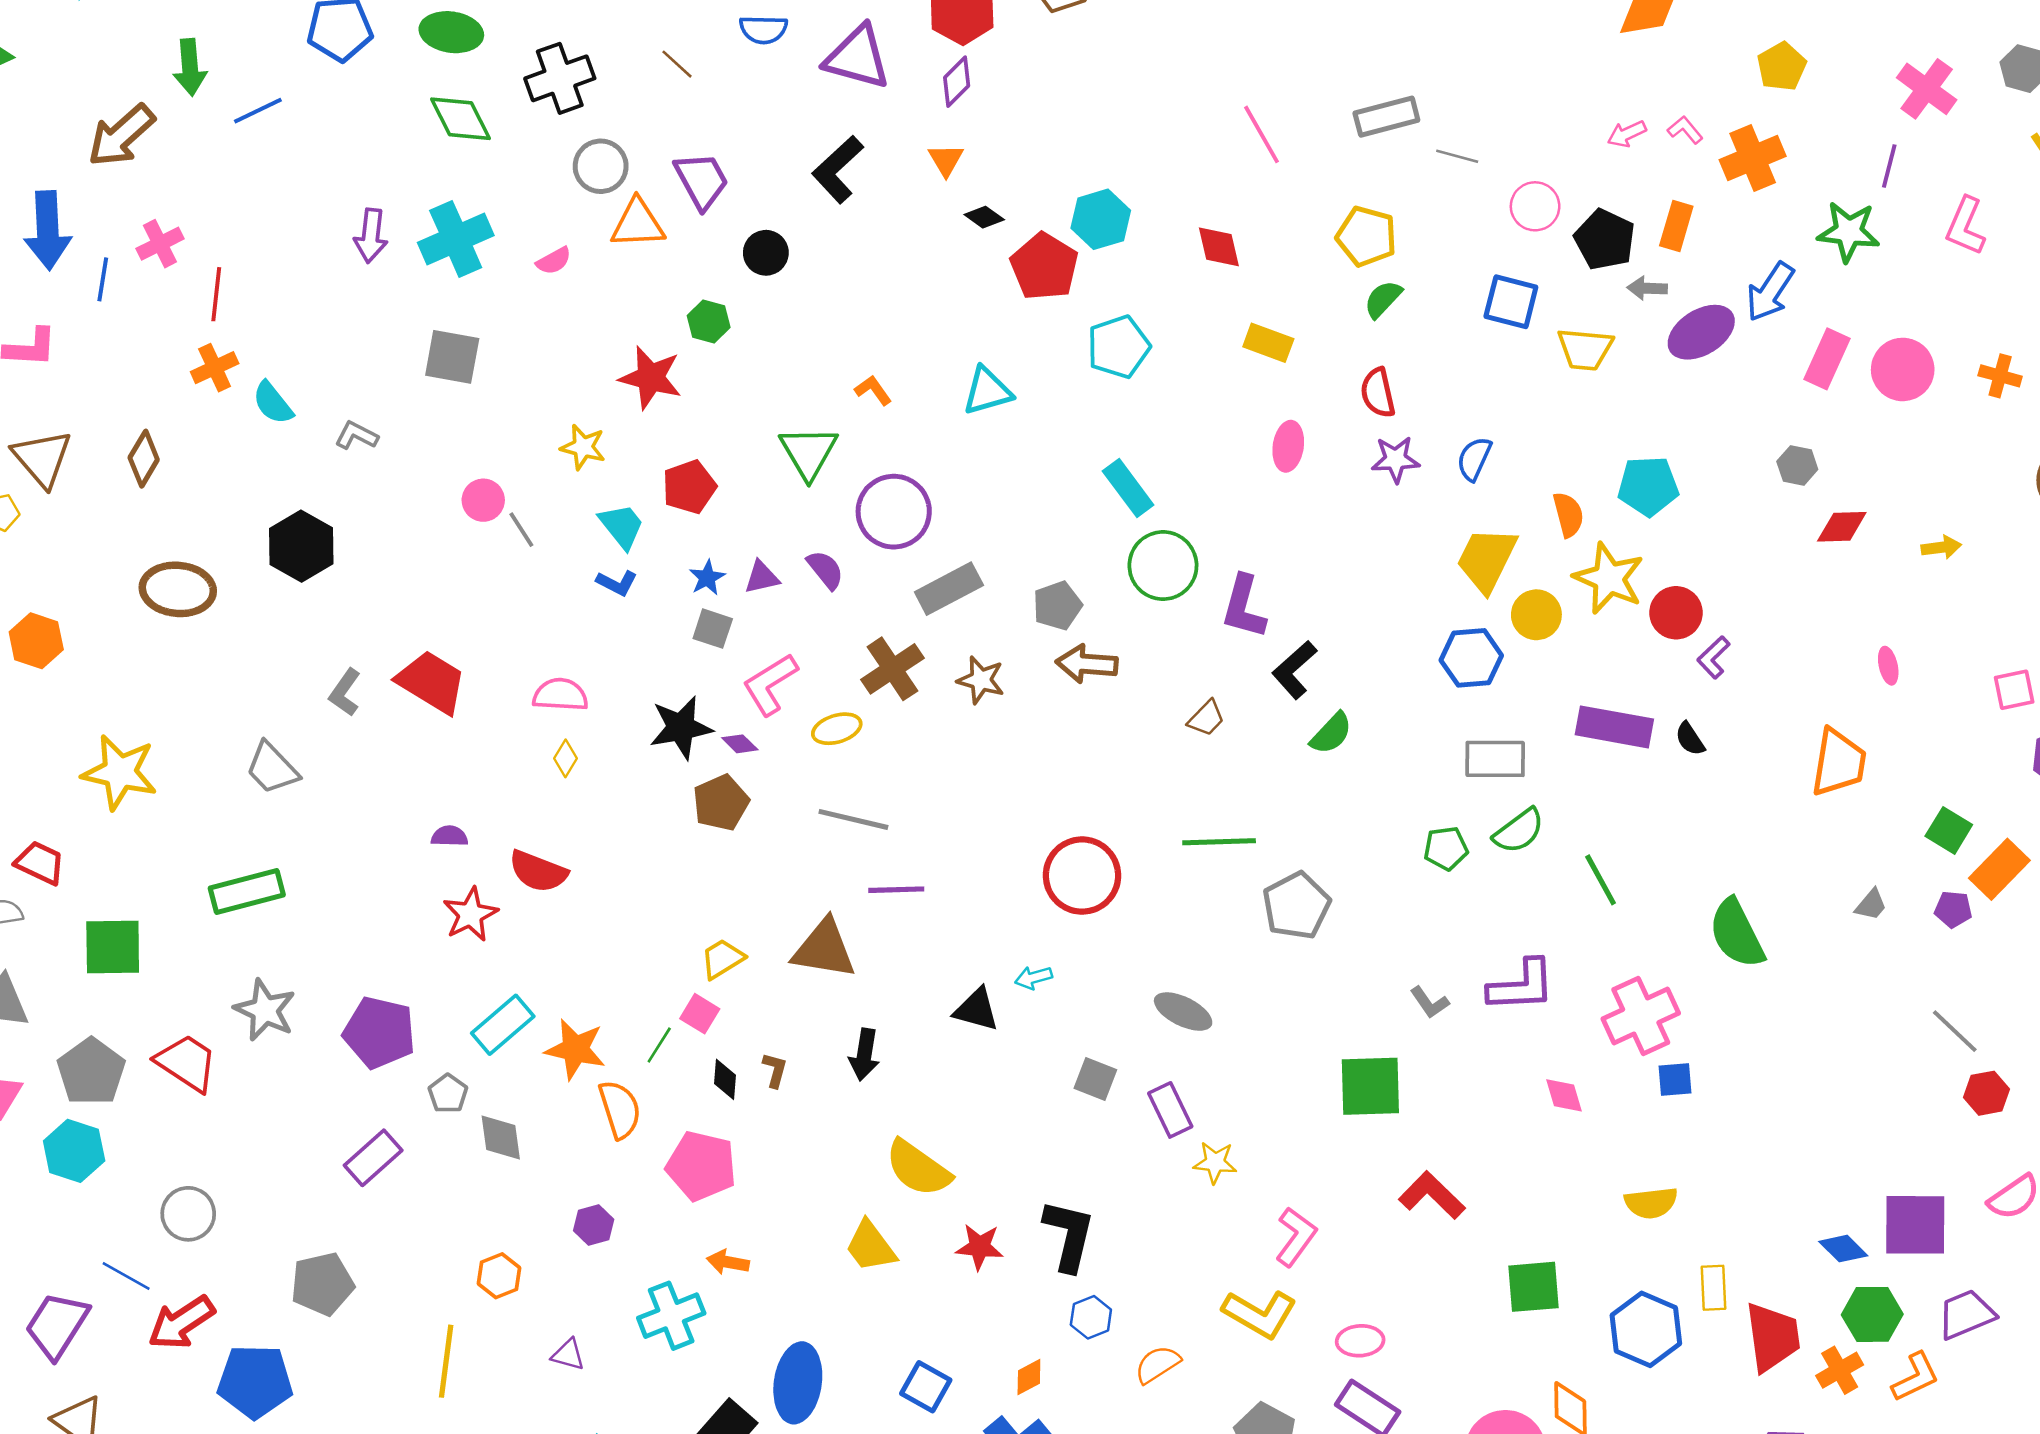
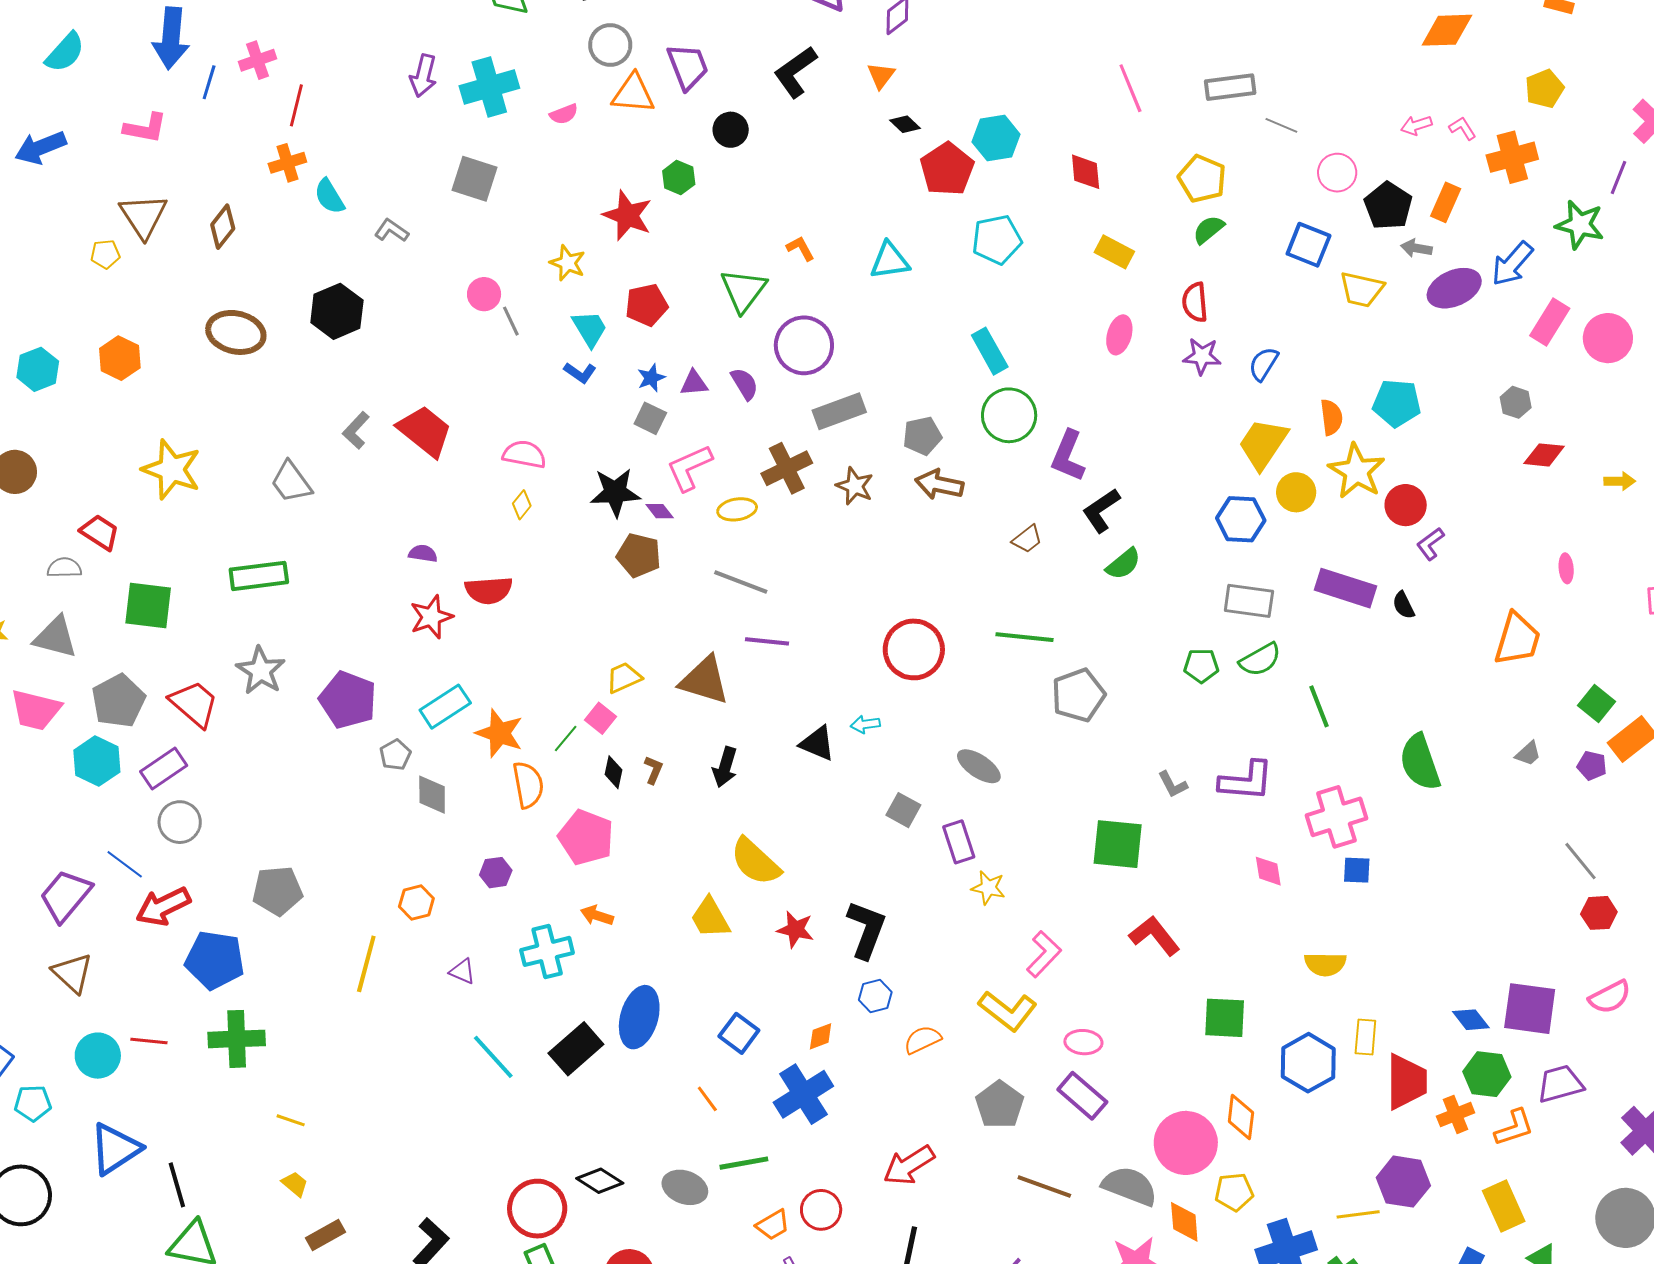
brown pentagon: (721, 803) -> (639, 555), turned 30
red semicircle: (538, 871) -> (489, 590), turned -33
purple rectangle: (373, 1158) -> (164, 769), moved

